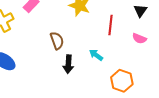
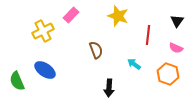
black arrow: (68, 64) -> (109, 88), moved
orange hexagon: (122, 81) -> (168, 74), moved

